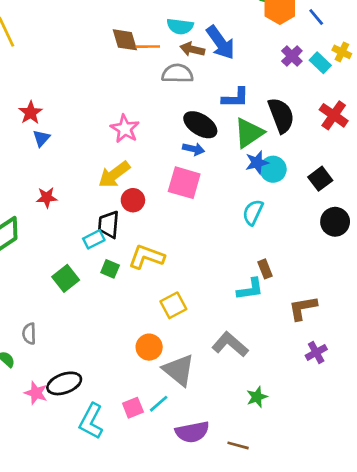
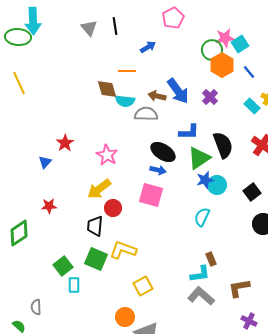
cyan semicircle: (180, 26) -> (125, 101), moved
orange line: (148, 47) -> (127, 71), moved
purple cross: (292, 56) -> (210, 97), moved
red star: (31, 113) -> (65, 143), moved
cyan rectangle: (94, 239) -> (74, 285), moved, turned -63
green square: (110, 269) -> (96, 259), size x1.6
gray L-shape: (230, 344) -> (201, 296), moved
purple cross: (316, 352) -> (249, 321), turned -35

